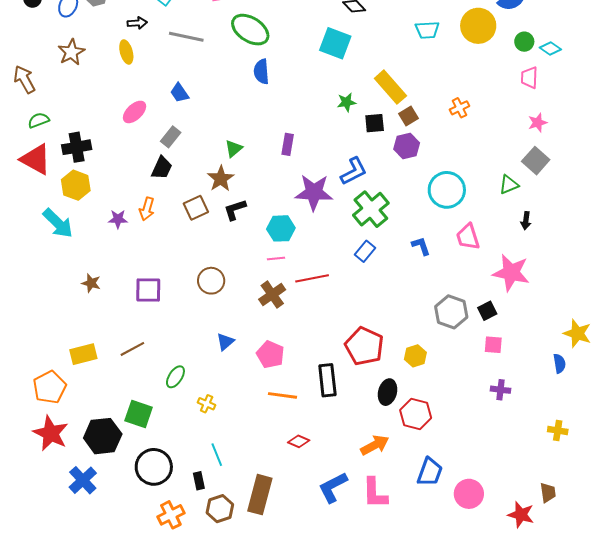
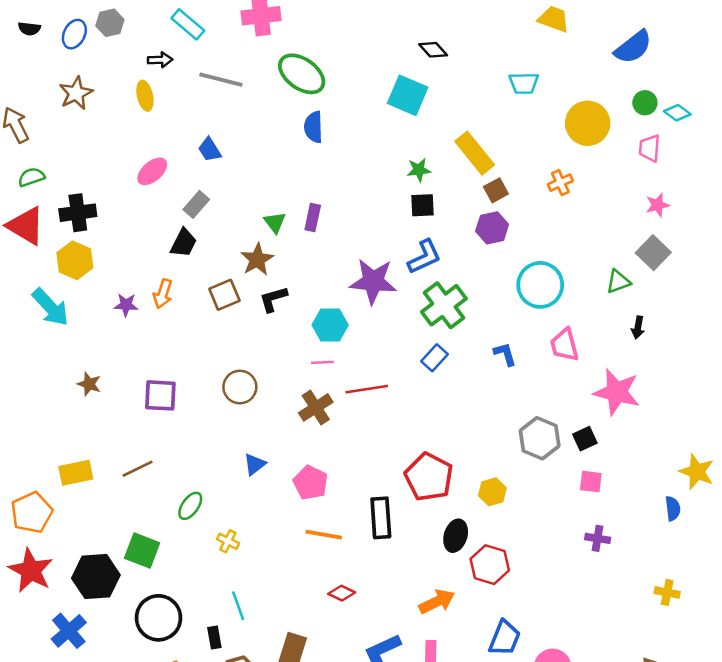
yellow circle: (478, 26) -> (588, 123), moved
black square: (375, 123) -> (422, 205), moved
purple rectangle: (288, 144) -> (313, 218), moved
green triangle: (234, 149) -> (275, 222), turned -30

